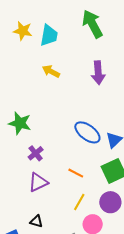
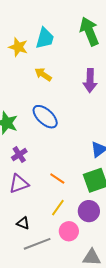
yellow star: (23, 31) -> (18, 47), moved
blue ellipse: (87, 132) -> (45, 117), moved
black triangle: (36, 221) -> (23, 223), moved

